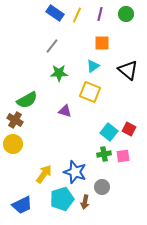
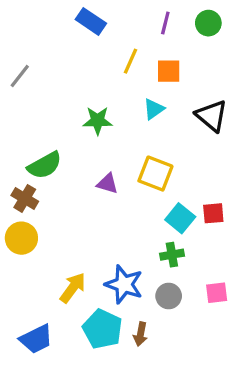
yellow line: (77, 15) -> (131, 61), moved
gray line: (52, 46) -> (20, 76), moved
yellow square: (90, 92) -> (155, 174), moved
red square: (129, 129) -> (213, 213), turned -32
pink square: (123, 156) -> (217, 293), moved
gray circle: (102, 187) -> (169, 296), moved
cyan pentagon: (62, 199) -> (102, 329), turned -30

